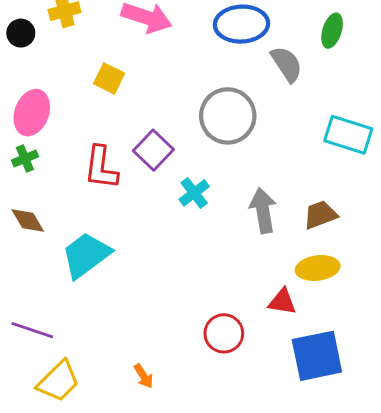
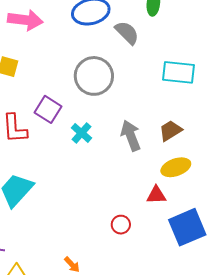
red circle: (224, 333) -> (121, 225), size x0.7

